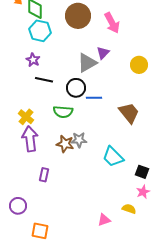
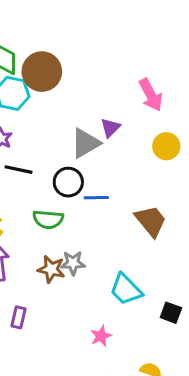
brown circle: (78, 16) -> (42, 72), moved
pink arrow: (112, 23) -> (151, 95), moved
pink star: (143, 192) -> (101, 336), moved

